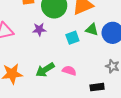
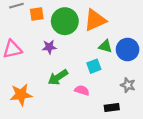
cyan square: (72, 38) -> (94, 66), moved
green arrow: (45, 70) -> (58, 77), moved

